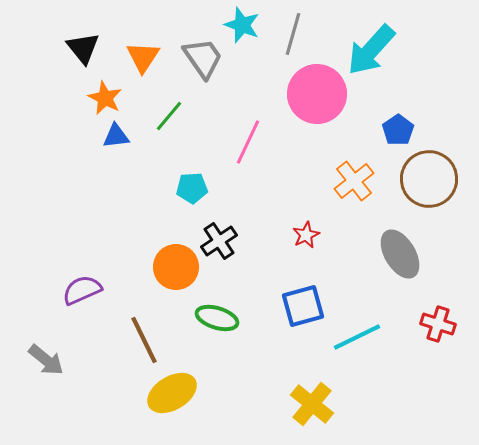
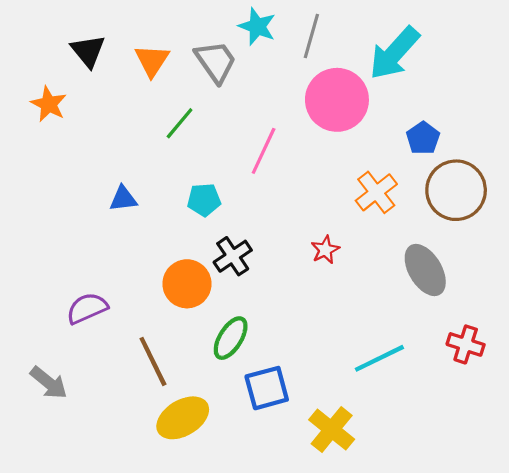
orange star: (105, 98) -> (49, 104), moved
blue triangle: (116, 136) -> (123, 199), moved
blue square: (303, 306) -> (267, 388), moved
green ellipse: (217, 318) -> (231, 338), turned -75

